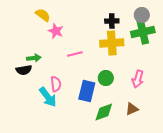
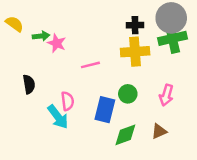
yellow semicircle: (43, 15) -> (14, 24), moved
gray circle: (142, 15) -> (171, 18), size x1.6
pink star: (56, 31) -> (57, 43), moved
green arrow: (34, 58) -> (41, 36), moved
black semicircle: (24, 70) -> (29, 84), turned -91

